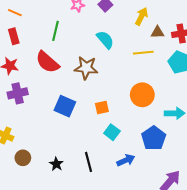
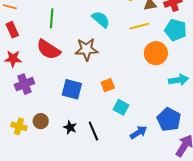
orange circle: (142, 95) -> (156, 53), moved
blue pentagon: (154, 138) -> (169, 120), moved
brown circle: (23, 158) -> (41, 121), moved
black line: (88, 162) -> (93, 131), moved
black star: (56, 164) -> (70, 127), moved

